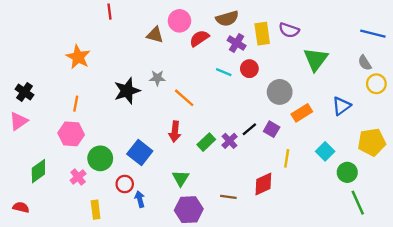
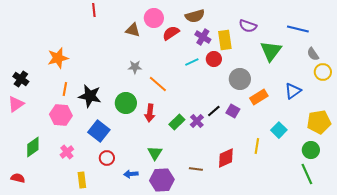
yellow rectangle: (262, 34) -> (225, 40), moved
blue line: (373, 34) -> (298, 29), moved
orange star: (78, 57) -> (58, 58), moved, turned 30
cyan line: (224, 72) -> (192, 62), turned -48
black star: (127, 91) -> (90, 96), moved, turned 30
blue square: (140, 153) -> (99, 131), moved
green circle: (100, 158) -> (126, 103), moved
yellow line: (287, 158) -> (257, 146), moved
green circle: (347, 172) -> (311, 150), moved
blue arrow: (140, 199) -> (131, 174), moved, turned -80

